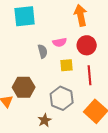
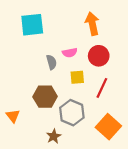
red line: (90, 75) -> (102, 88), turned 30
brown hexagon: (24, 87) -> (45, 97), moved

